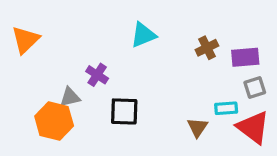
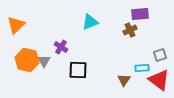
purple rectangle: (245, 57) -> (140, 14), moved
gray triangle: (70, 97) -> (44, 61), turned -48
orange hexagon: (54, 121) -> (27, 60), moved

